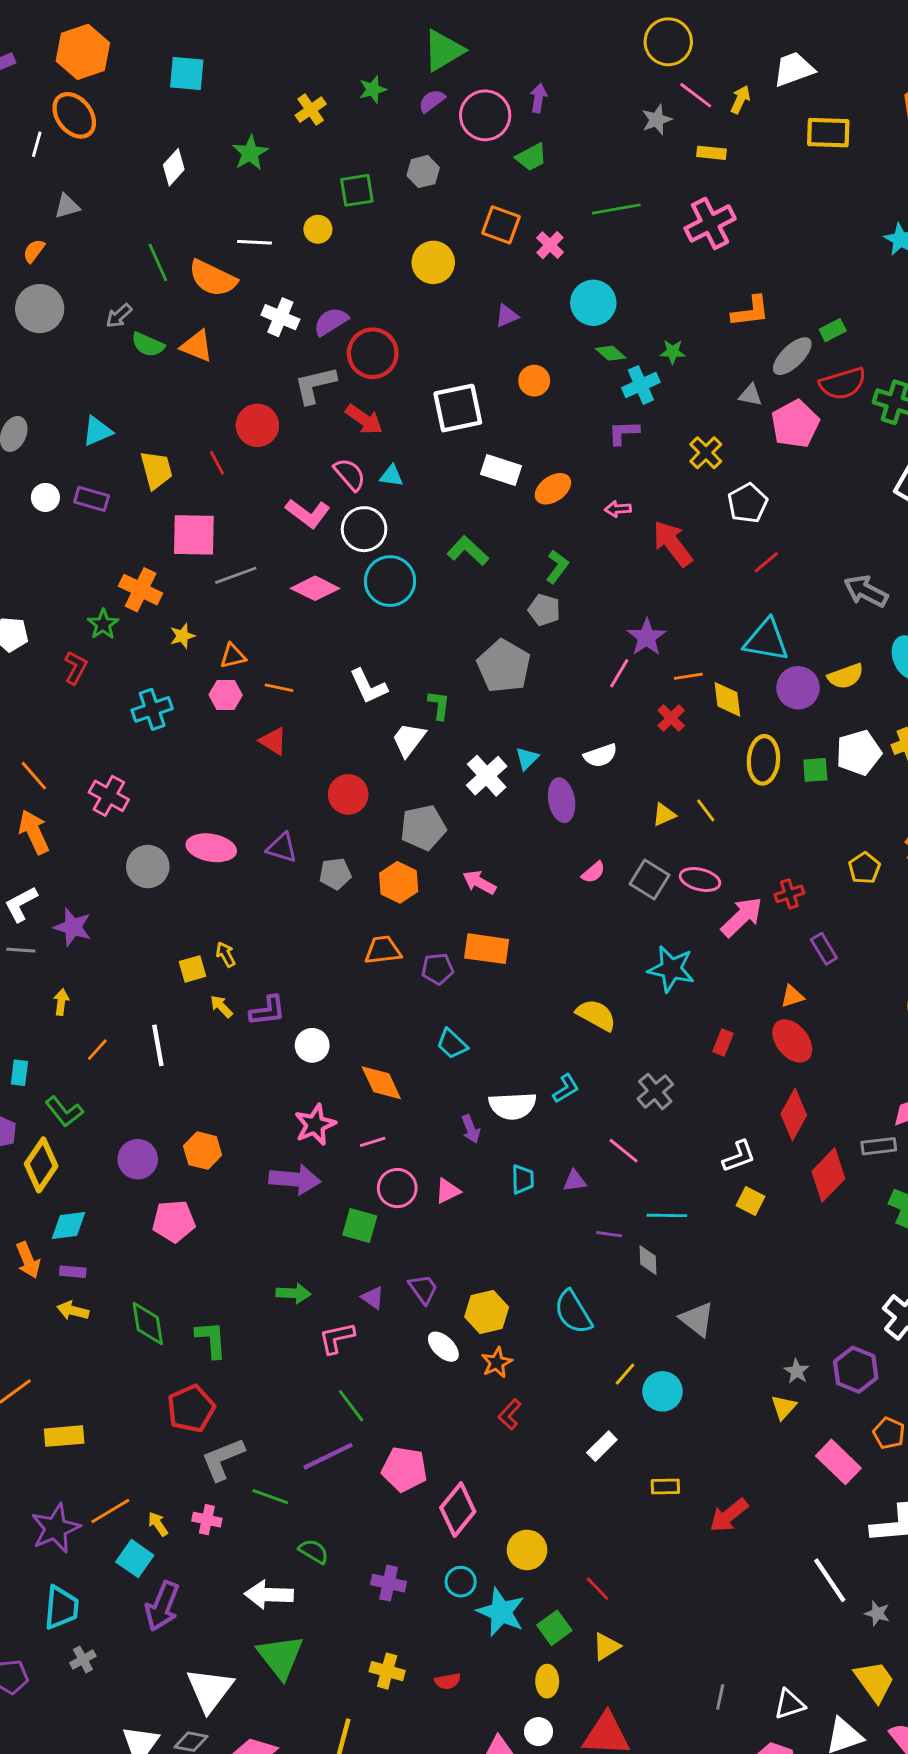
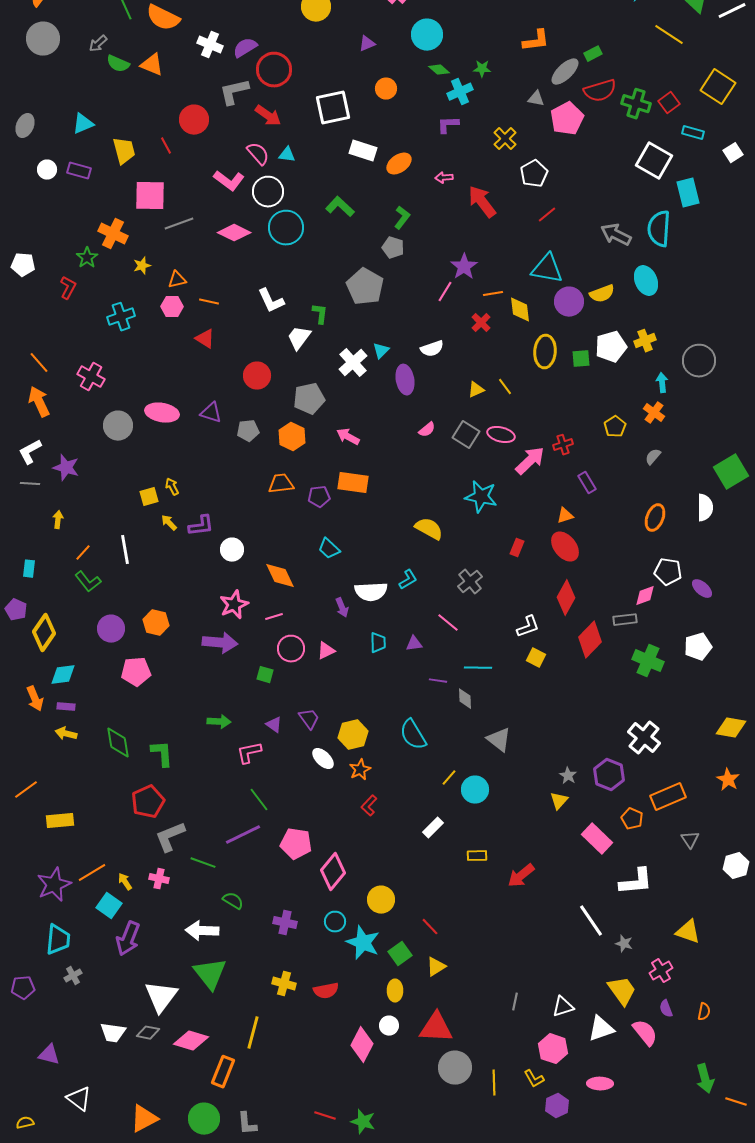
green L-shape: (64, 1112) -> (88, 582), moved
green square: (360, 1226) -> (265, 675), size x0.7
red semicircle: (448, 1681) -> (326, 991), size x1.4

